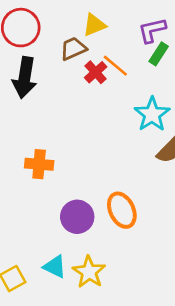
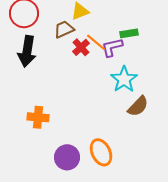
purple L-shape: (152, 30) -> (112, 47), moved
green rectangle: (159, 54) -> (129, 33), turned 48

